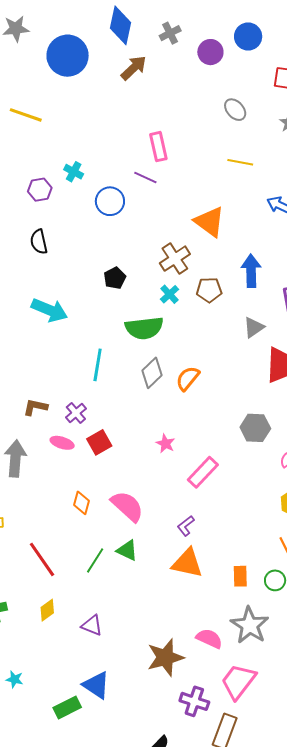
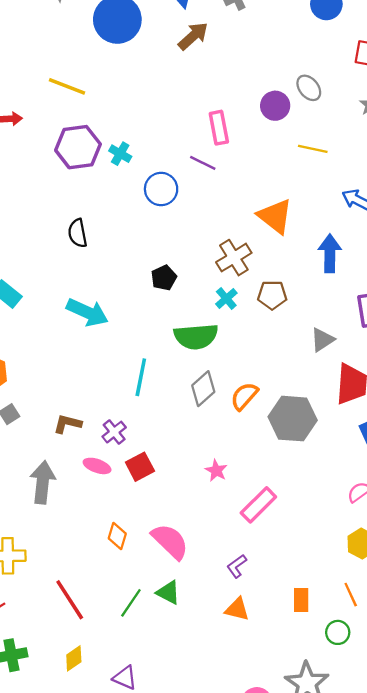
purple circle: (210, 52) -> (275, 106), moved
purple hexagon: (40, 190) -> (78, 147), moved, size x1.6
blue arrow: (251, 271) -> (330, 253), moved
gray hexagon: (255, 428) -> (293, 419), moved, size x1.4
orange triangle: (187, 563) -> (237, 609), size x0.7
orange rectangle: (240, 576) -> (301, 600), moved

